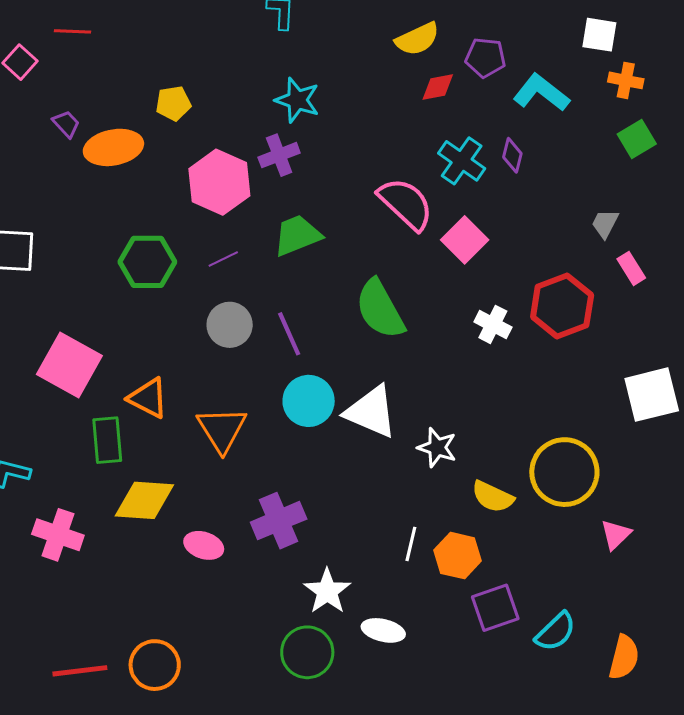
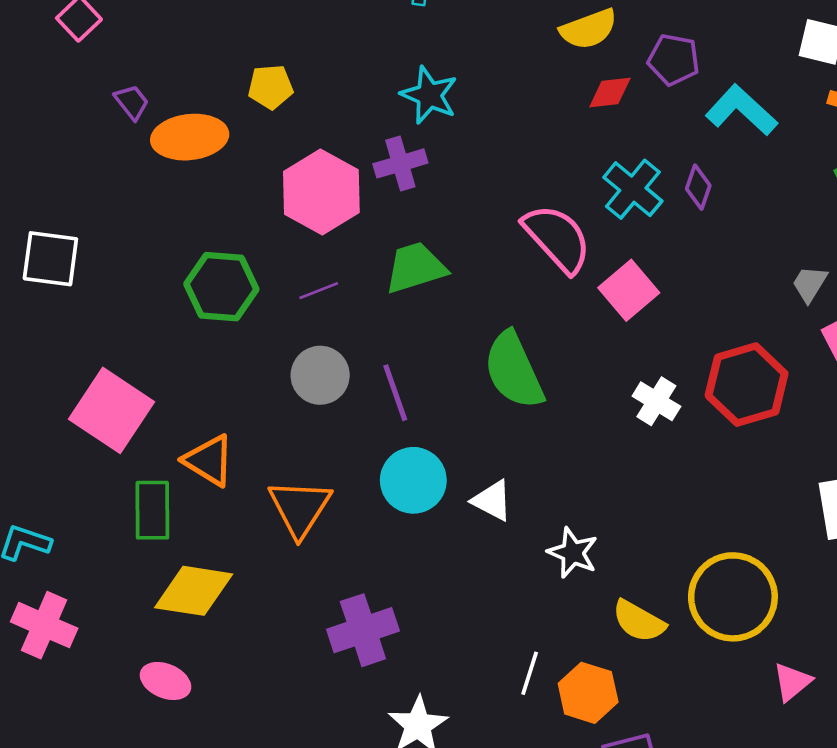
white triangle: (371, 412) -> (492, 500), size x0.6
pink cross: (58, 535) -> (44, 625), moved
pink ellipse: (204, 545) -> (165, 681), moved

